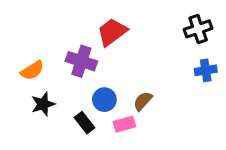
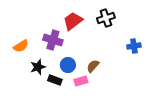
black cross: (198, 29) -> (106, 18), moved
black star: (43, 104) -> (38, 67), moved
black rectangle: (84, 123) -> (55, 80), turned -32

